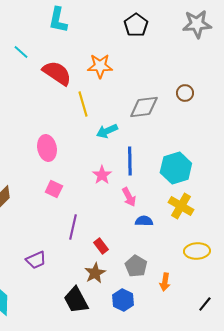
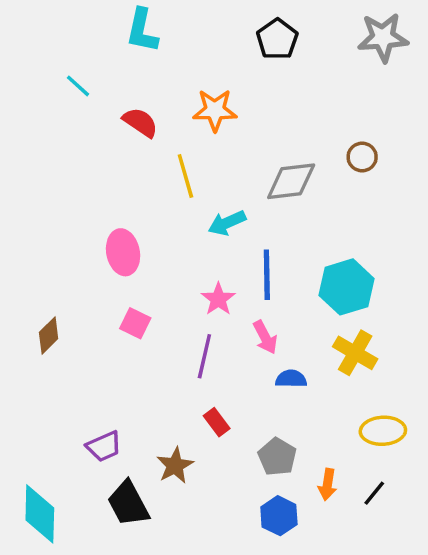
red semicircle: (57, 73) -> (140, 122), size x0.7
purple line: (73, 227) -> (204, 356), moved
brown star: (95, 273) -> (175, 465), moved
black trapezoid: (76, 300) -> (128, 504), moved
blue hexagon: (123, 300) -> (279, 516), moved
black line: (205, 304) -> (374, 493), moved

